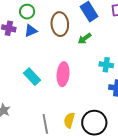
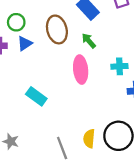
green arrow: (85, 38) -> (89, 41), turned 96
pink ellipse: (63, 74) -> (81, 70), moved

